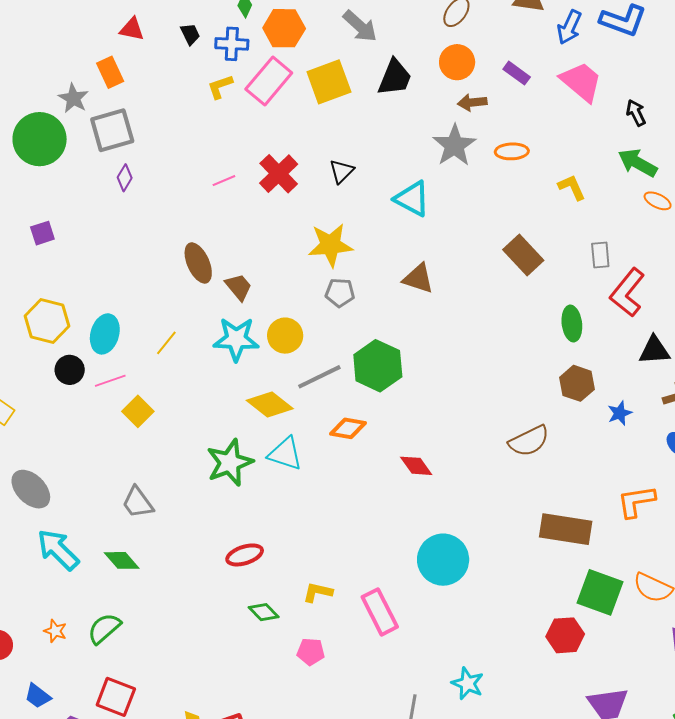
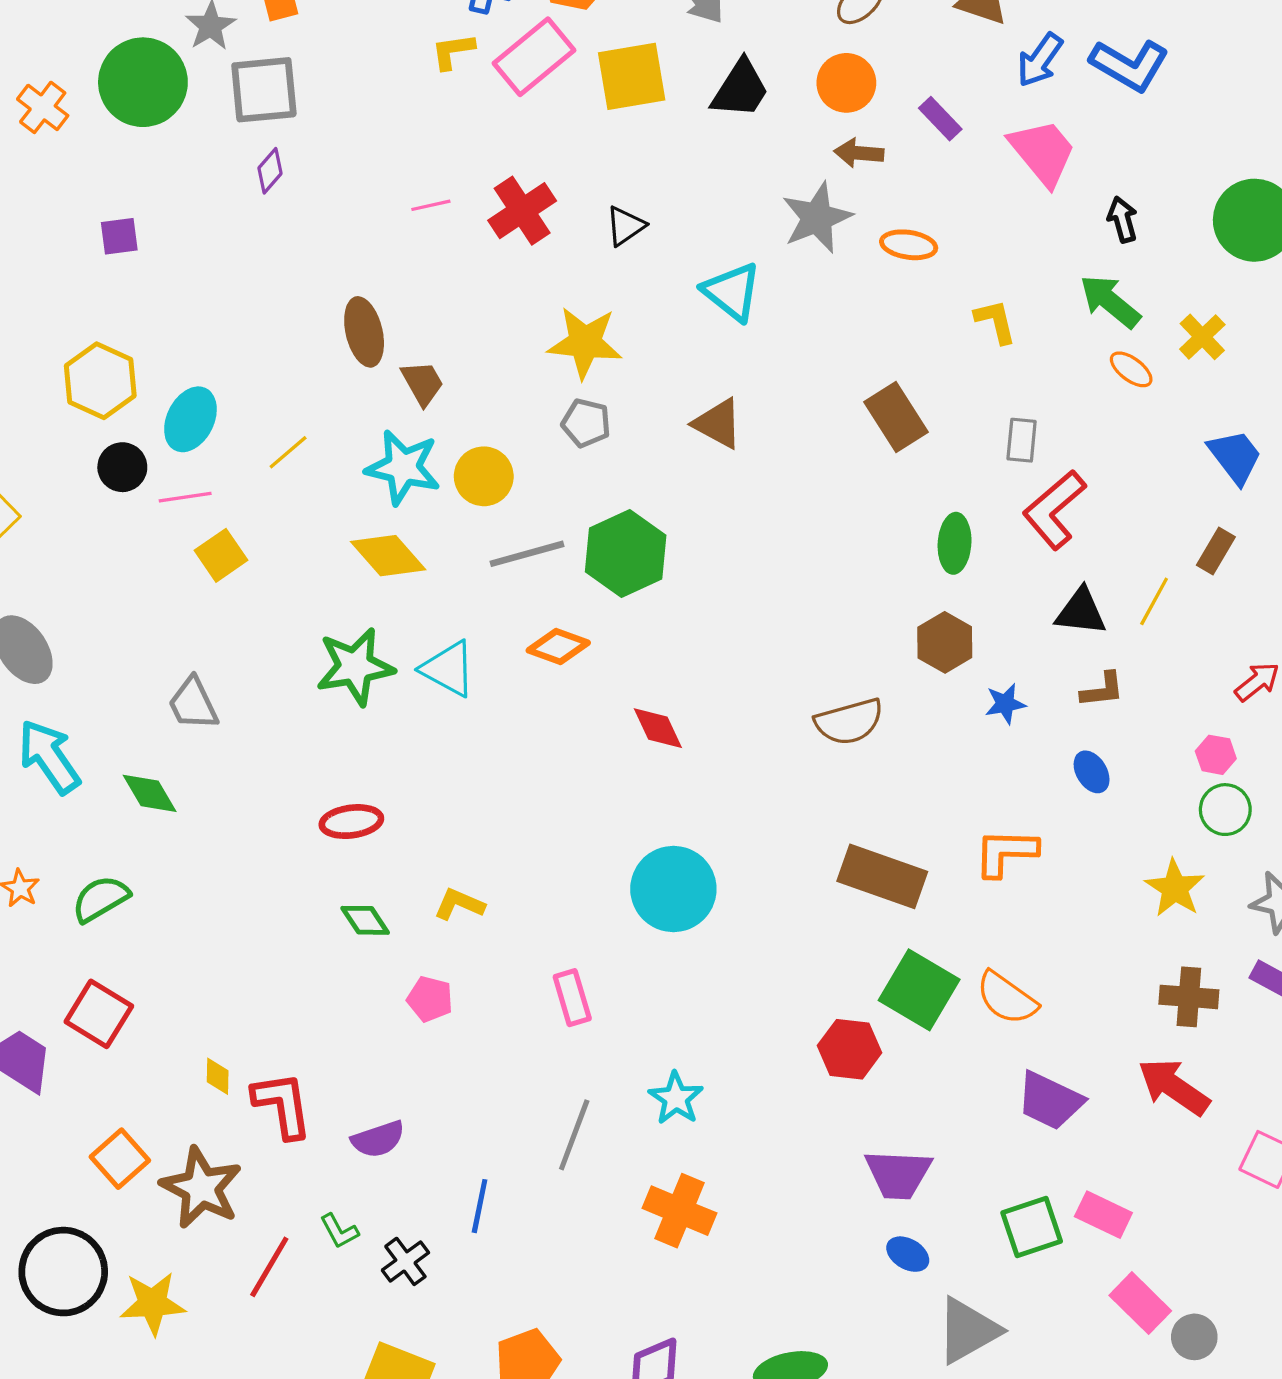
yellow diamond: (270, 404) -> (388, 556), moved
pink rectangle: (380, 612) -> (572, 998), moved, size x0.7

